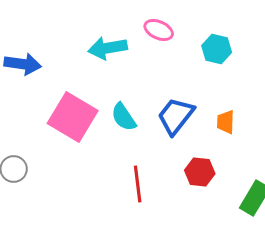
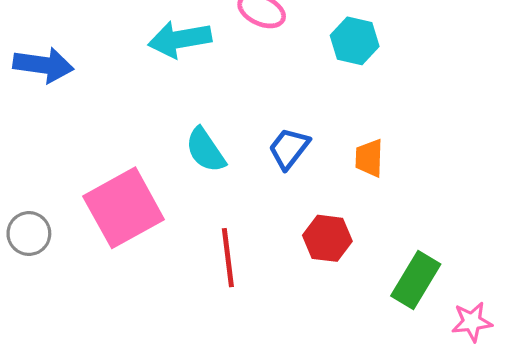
blue trapezoid: (176, 116) -> (289, 148), size x0.7
pink square: (73, 117) -> (124, 208), moved, turned 30

